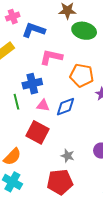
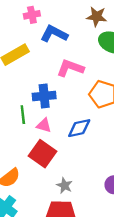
pink triangle: (43, 105) -> (44, 125), moved
gray star: (68, 156) -> (65, 186), moved

